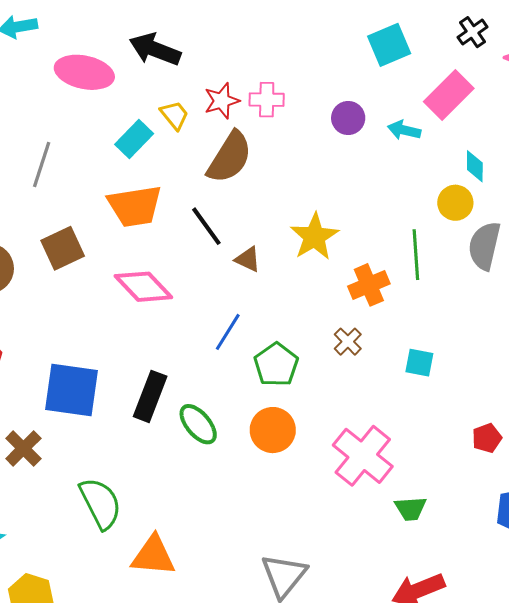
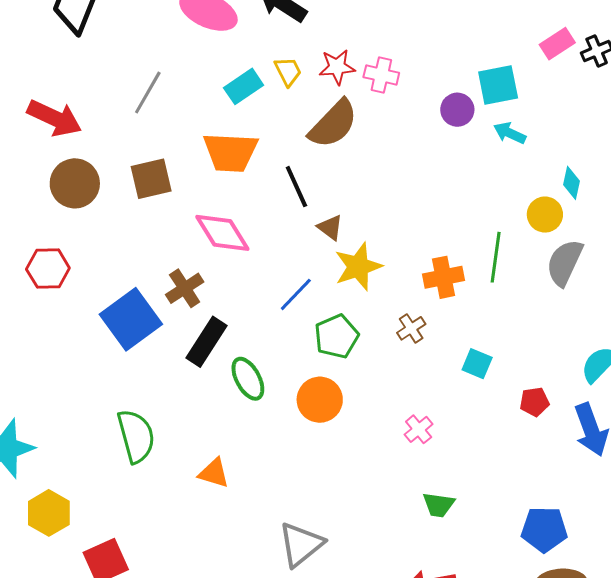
cyan square: (389, 45) -> (498, 85), moved
pink rectangle: (449, 95) -> (557, 44), moved, size x0.7
yellow star: (314, 237) -> (358, 267), moved
blue square: (71, 390) -> (131, 319), turned 34
red pentagon: (487, 438) -> (534, 402), moved
brown cross: (23, 448) -> (185, 288), moved
pink cross: (363, 456) -> (419, 429), moved, size x0.5
orange triangle: (153, 556) -> (214, 473), moved, size x0.7

